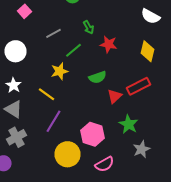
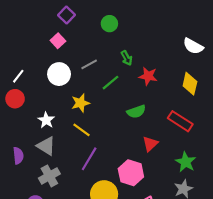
white circle: (16, 51) -> (59, 74), moved
yellow star: (60, 71) -> (80, 103), moved
red rectangle: (138, 86) -> (180, 121), turned 60
red triangle: (114, 96) -> (150, 144), moved
green star: (128, 124) -> (186, 162), moved

